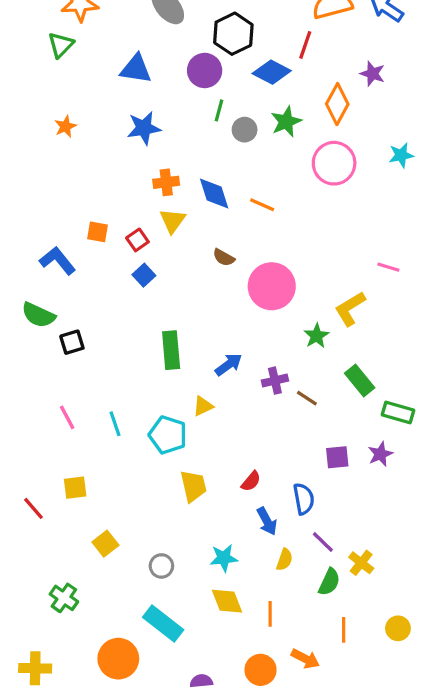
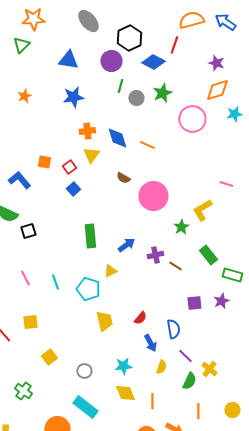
orange diamond: (337, 104) -> (217, 90), moved, turned 45

